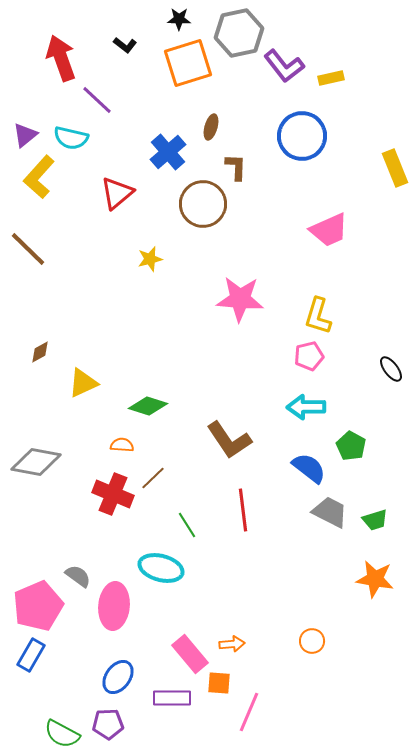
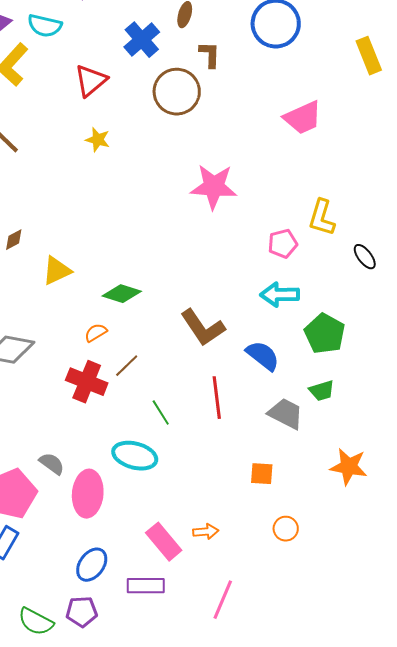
yellow star: (150, 259) -> (98, 140), moved, turned 30
yellow L-shape: (318, 316) -> (322, 218), moved
orange semicircle: (122, 445) -> (96, 333), turned -35
green pentagon: (351, 446) -> (325, 334), size x1.4
blue semicircle: (309, 468) -> (263, 356), moved
gray trapezoid: (330, 512) -> (286, 414), moved
green trapezoid: (375, 520) -> (322, 391), moved
orange square: (219, 683) -> (262, 474), moved

